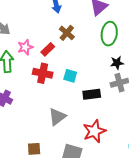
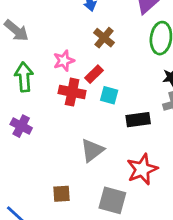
pink star: (25, 47) -> (64, 61), moved
red rectangle: (48, 49) -> (94, 74), moved

